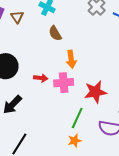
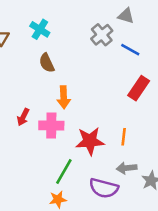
red arrow: (41, 78) -> (23, 117), turned 104

